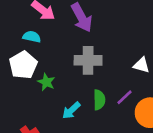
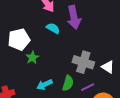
cyan semicircle: (32, 37) -> (53, 28), moved
gray cross: (88, 60) -> (83, 62), moved

